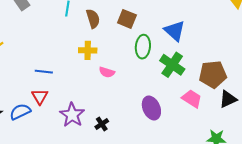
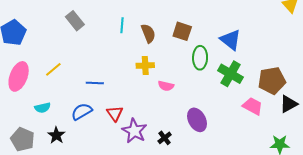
blue line: (44, 72) -> (95, 83), moved
red triangle: (40, 97) -> (115, 113), moved
purple ellipse: (151, 108) -> (197, 120), moved
blue semicircle: (20, 112) -> (82, 111), moved

